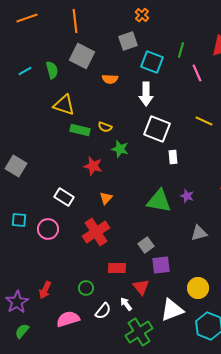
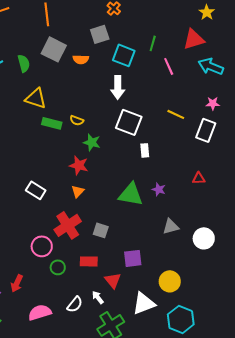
orange semicircle: (110, 79) -> (81, 59), moved
red star: (93, 166) -> (79, 165), moved
pink circle: (48, 229) -> (42, 246), moved
gray square: (146, 245) -> (101, 230), moved, turned -35
green circle: (86, 288) -> (58, 267), moved

